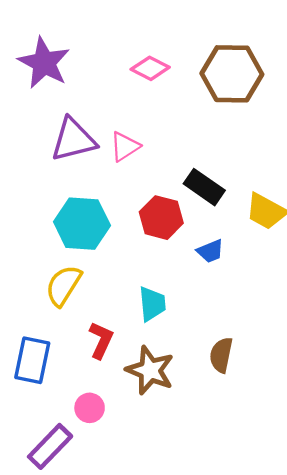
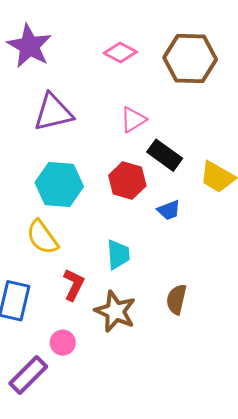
pink triangle: (125, 147) -> (133, 120), moved
yellow semicircle: (63, 286) -> (42, 237), turned -69

